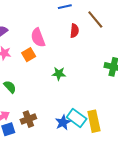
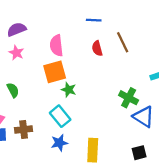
red semicircle: (74, 31) -> (97, 48), turned 144
orange square: (29, 55) -> (55, 72), moved, size x1.5
cyan rectangle: (77, 118) -> (60, 116), moved

